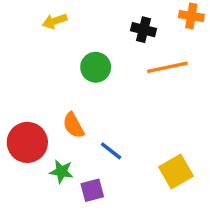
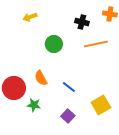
blue line: (111, 151) -> (69, 87), moved
purple square: (92, 190) -> (68, 116), moved, turned -32

